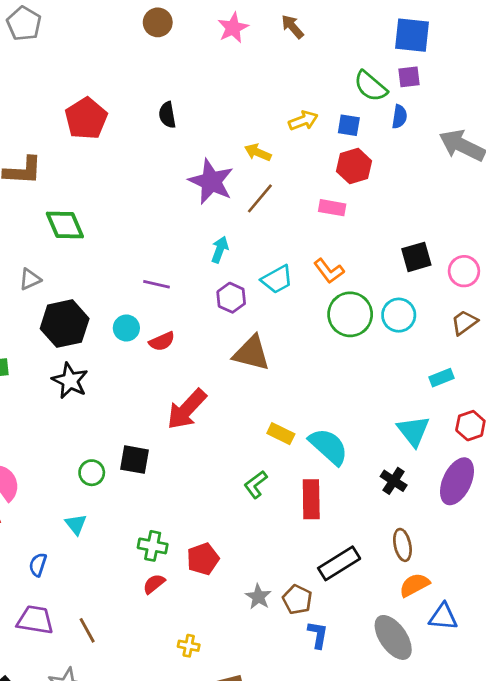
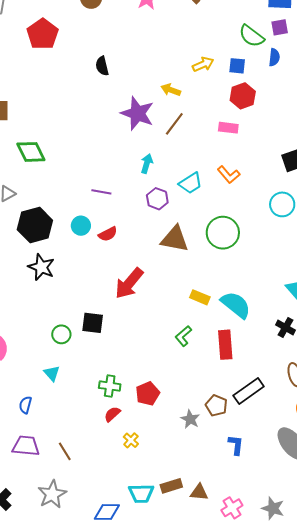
red pentagon: (86, 119) -> (43, 34), moved
green circle: (350, 314) -> (223, 233), moved
brown pentagon: (297, 599) -> (216, 406), moved
yellow cross: (189, 646) -> (131, 440), moved, turned 35

